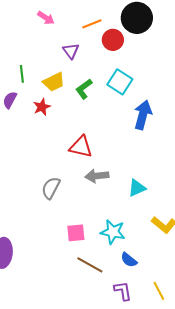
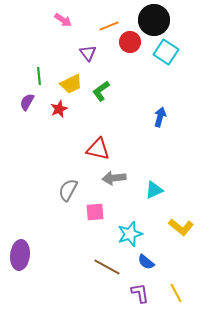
cyan square: (120, 82) -> (166, 52), moved
blue arrow: (143, 115) -> (160, 117), size x0.7
cyan star: (113, 232) -> (130, 234), turned -30
pink square: (76, 233) -> (95, 212), moved

